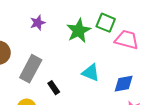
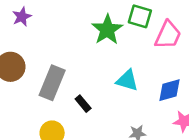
purple star: (38, 23) -> (22, 17), moved
pink trapezoid: (127, 40) -> (168, 35), turned 105

